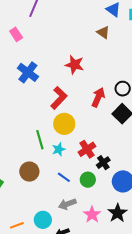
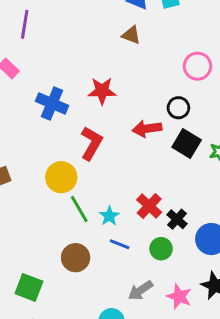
blue cross: (28, 72) -> (52, 103), moved
red arrow: (98, 97) -> (147, 129), turned -108
yellow circle: (64, 124) -> (61, 177), moved
blue line: (64, 177) -> (120, 244), moved

